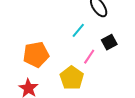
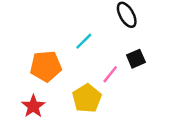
cyan line: (78, 30) -> (84, 41), moved

